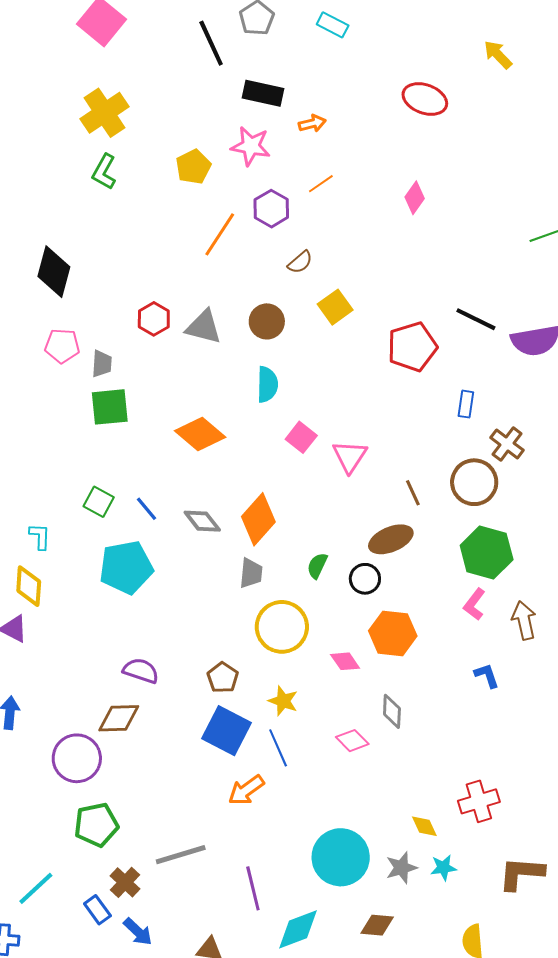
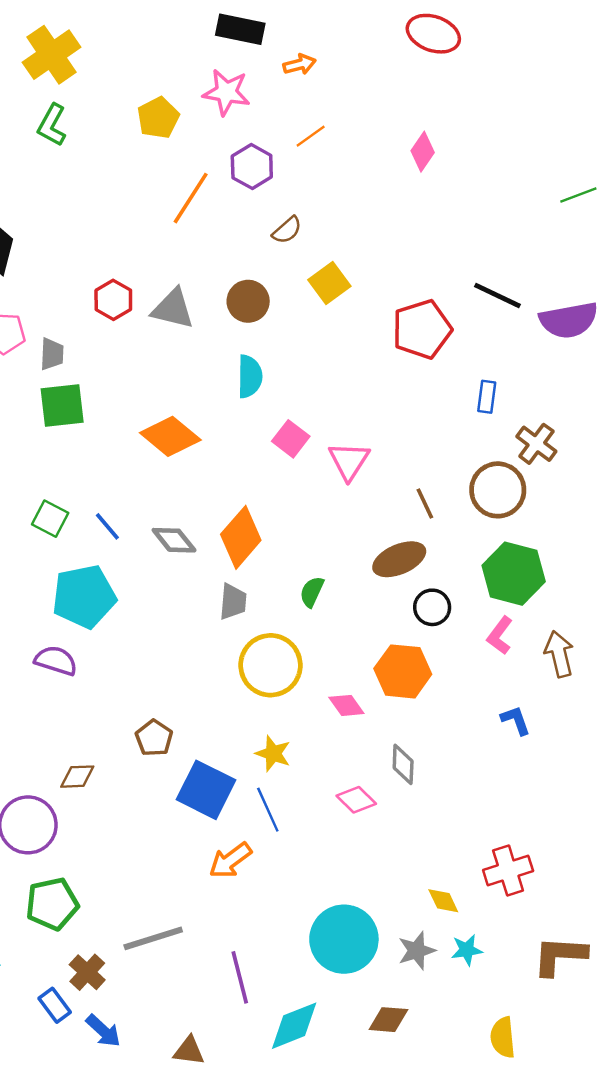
black circle: (365, 579) -> (432, 607), moved
purple semicircle: (141, 671) -> (56, 661), moved
brown pentagon: (223, 678) -> (154, 738), moved
brown diamond: (119, 718) -> (77, 777), size x0.7

